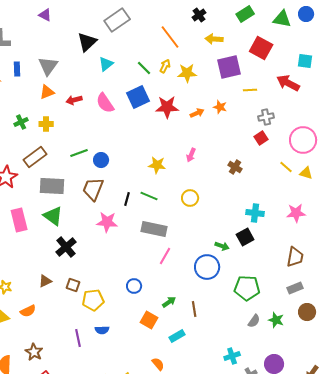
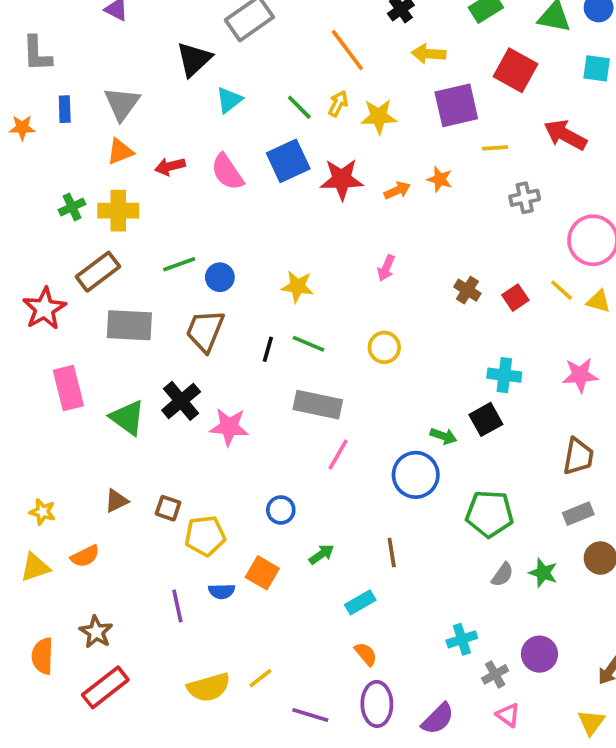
cyan square: (305, 61) -> (597, 68), moved
yellow cross: (46, 124) -> (118, 211), size x1.5
red square: (261, 138) -> (515, 298), moved
yellow star: (157, 165) -> (297, 286), moved
green triangle: (53, 216) -> (127, 418), moved
pink star: (107, 222) -> (229, 427), moved
black cross: (66, 247) -> (181, 401), moved
green arrow: (169, 302) -> (321, 554), moved
orange square: (149, 320) -> (262, 573), moved
orange semicircle: (158, 364) -> (366, 654), moved

